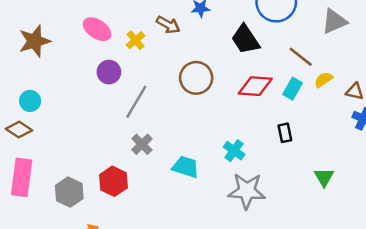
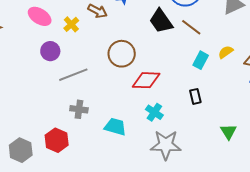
brown line: (301, 57) -> (191, 27), moved
red diamond: (255, 86) -> (146, 80), moved
gray line: (136, 102) -> (73, 75), turned 40
gray cross: (142, 144) -> (79, 109), turned -36

